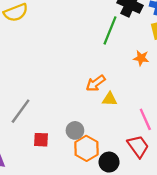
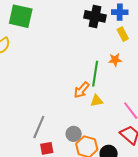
green line: (110, 30) -> (95, 74), moved
gray line: (21, 111) -> (39, 127), moved

